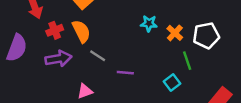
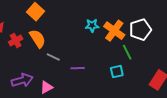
orange cross: (175, 33) -> (114, 31), size x1.5
purple arrow: (58, 59) -> (22, 80), moved
cyan square: (172, 83) -> (117, 72), turned 32

